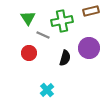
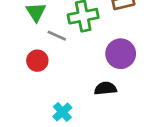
black semicircle: (65, 58) -> (105, 88), moved, turned -112

